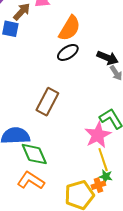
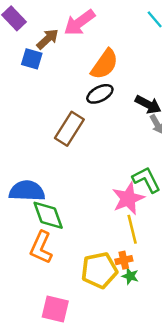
brown rectangle: (47, 102) -> (69, 129), moved
green star: (106, 176) -> (130, 276), moved
orange L-shape: (31, 181) -> (41, 247), turned -104

